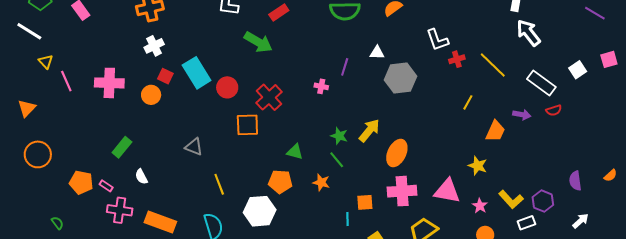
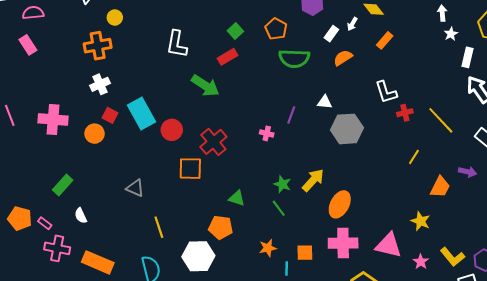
orange star: (321, 182) -> (268, 248), moved, turned -30

